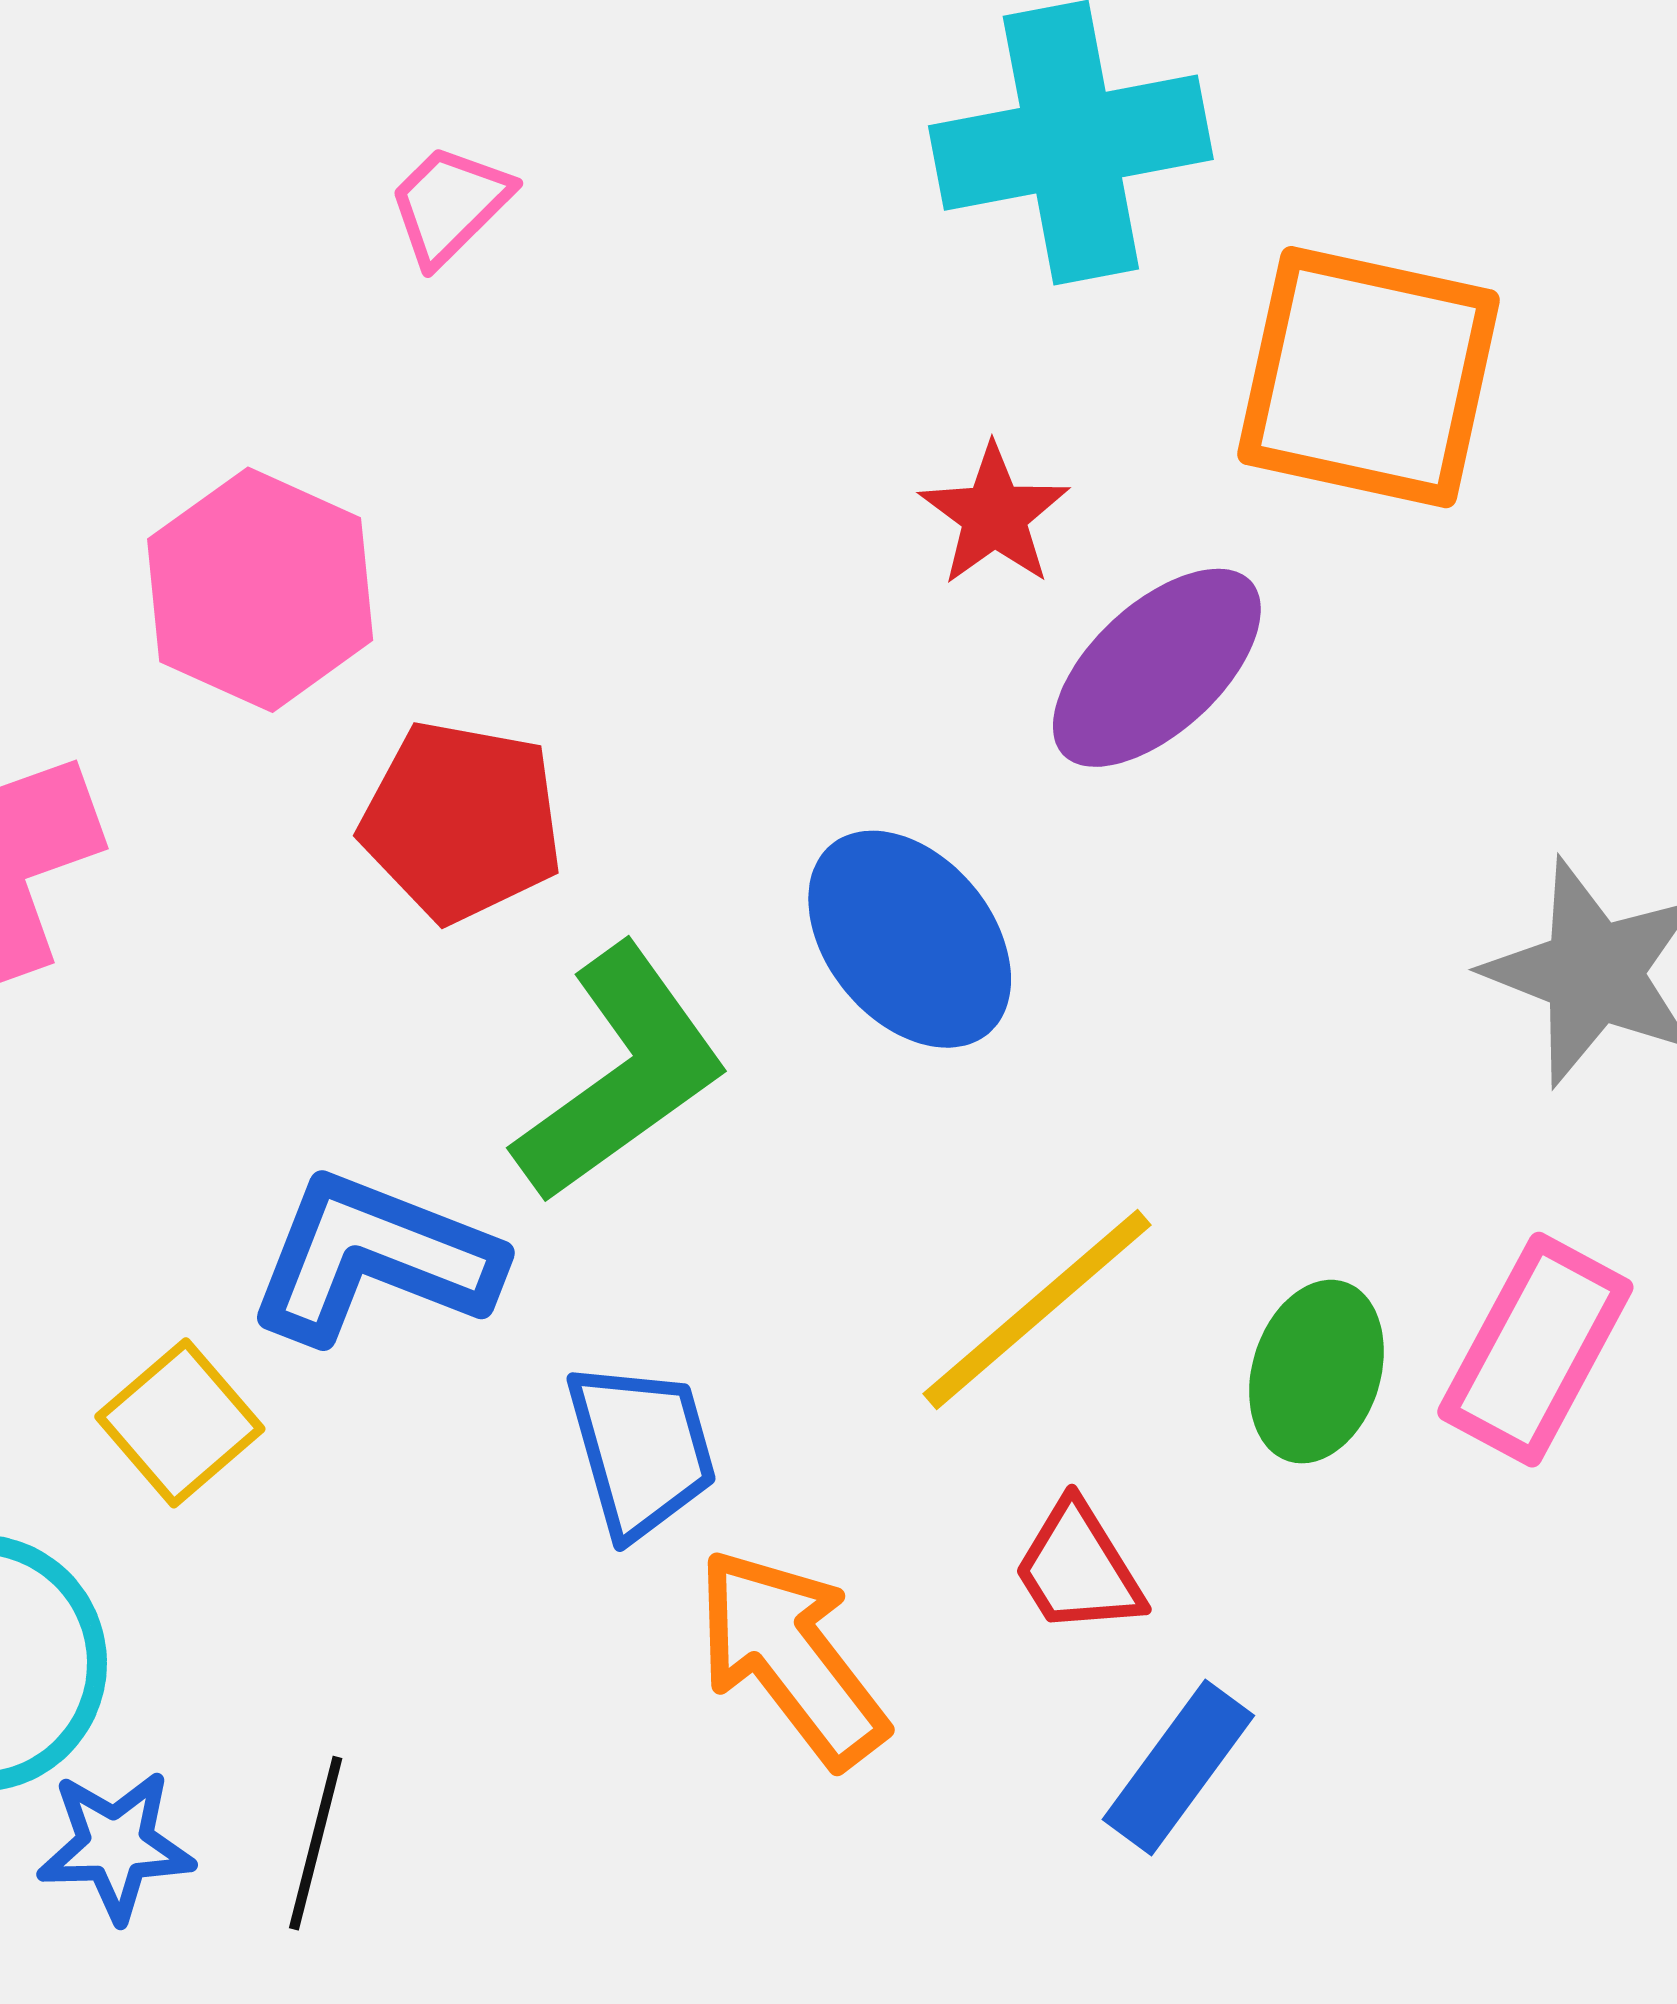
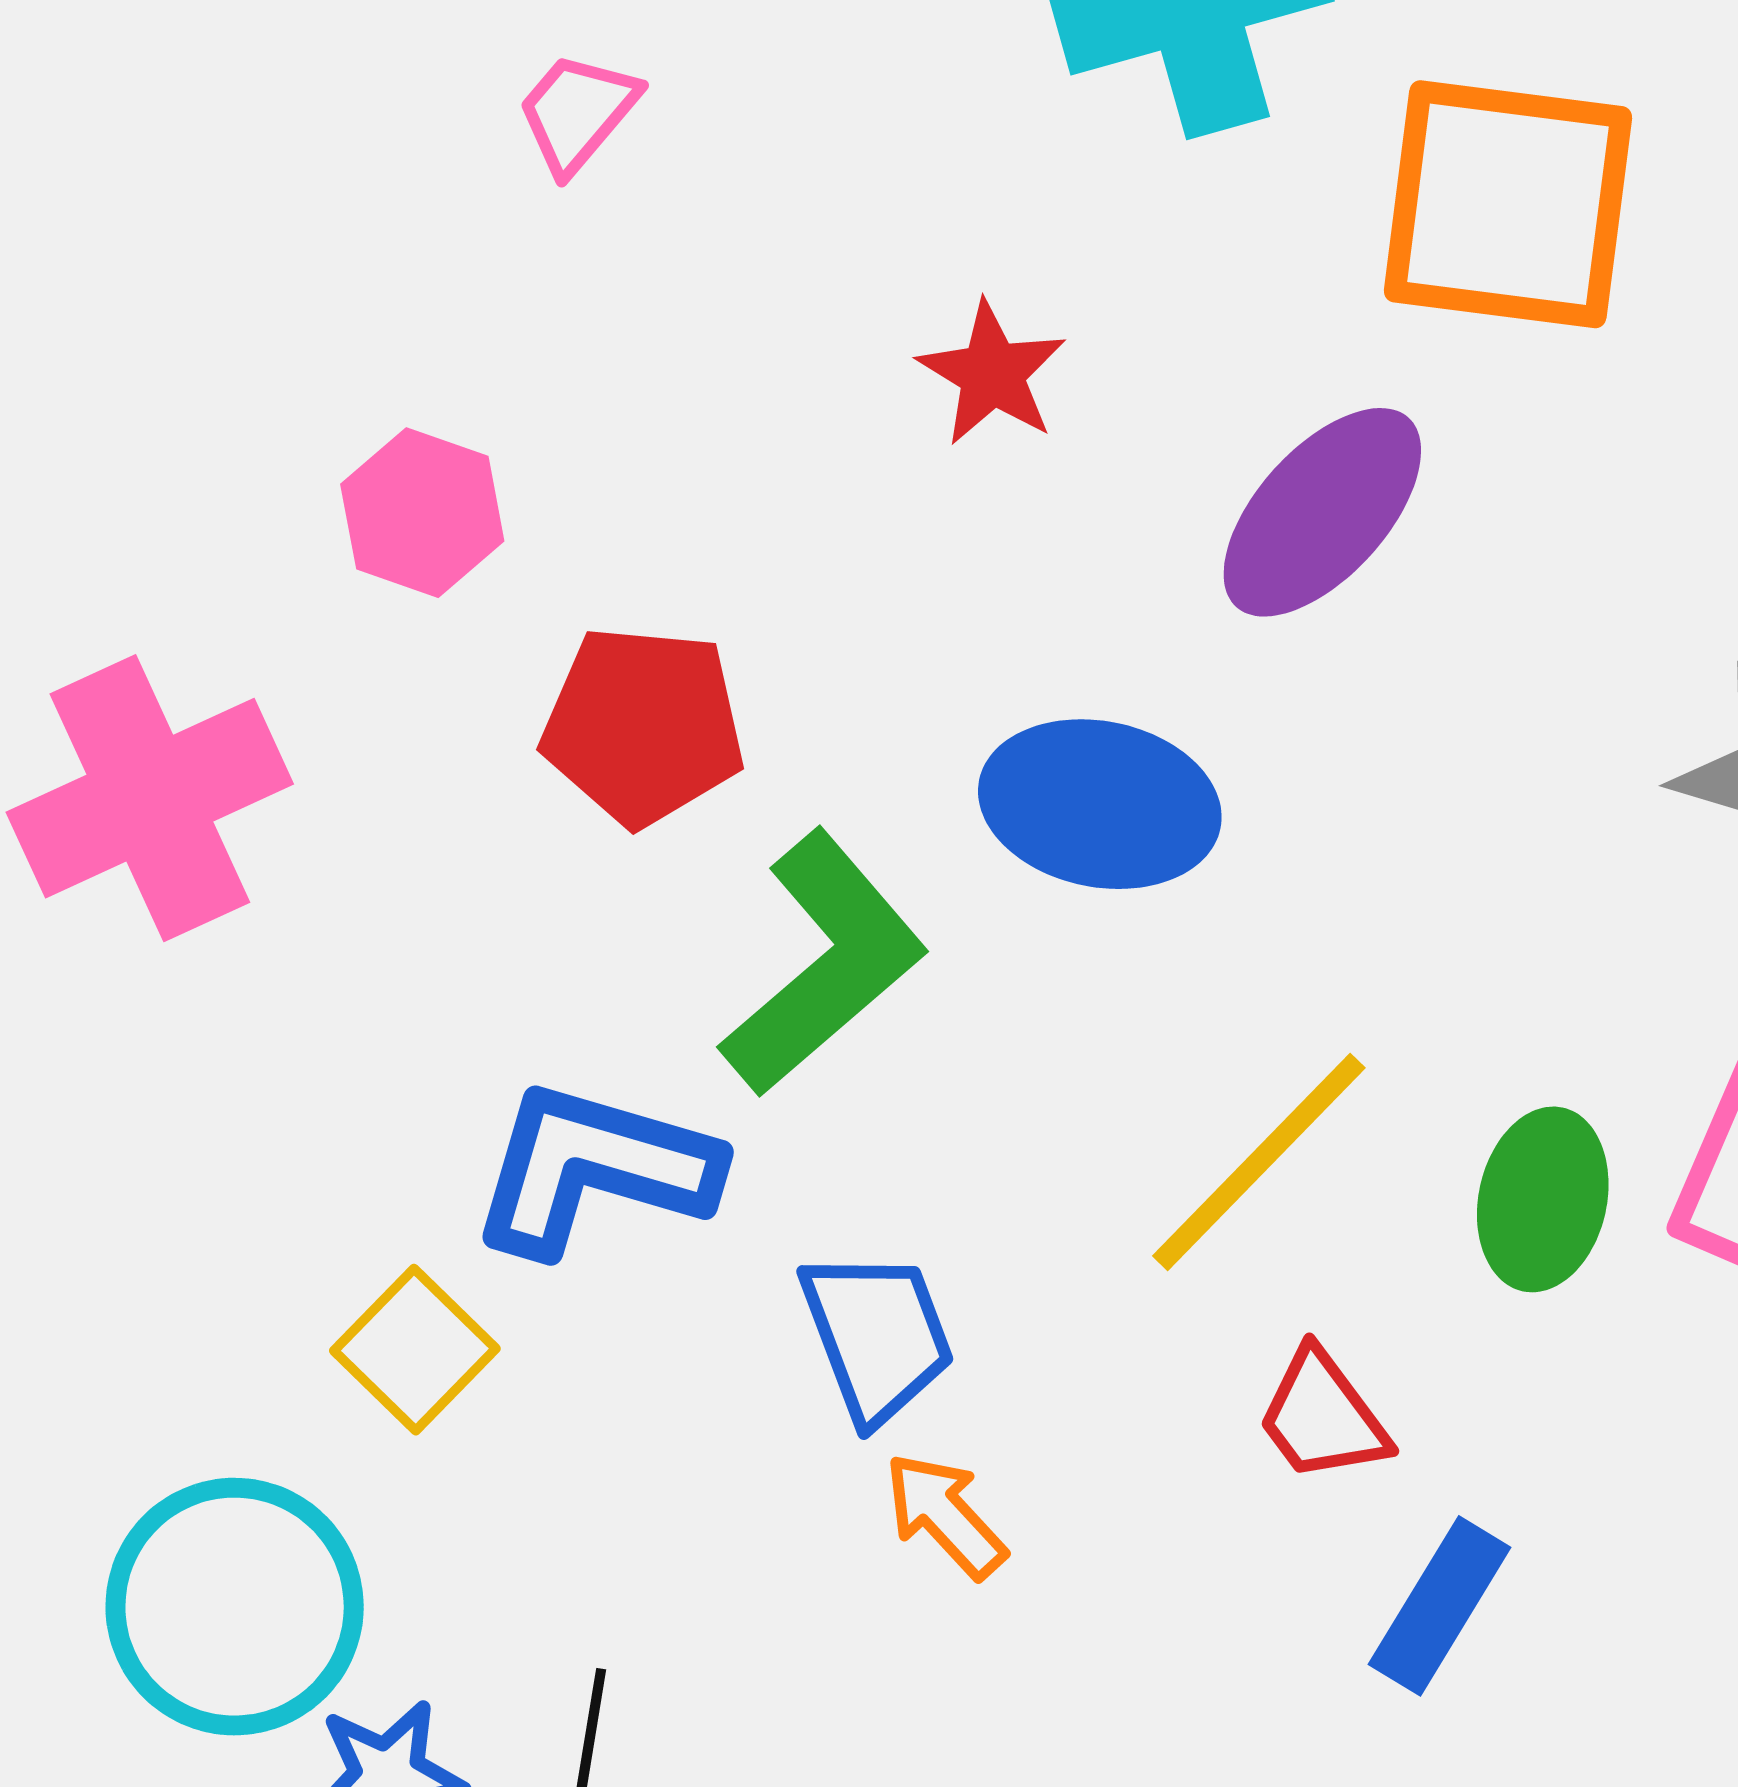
red star: (994, 515) -> (992, 374), moved
pink hexagon: (260, 590) -> (422, 513), size x0.7
blue ellipse: (910, 939) -> (1100, 804), turned -34
orange arrow: (791, 1657) -> (945, 1515), moved, size x0.6

